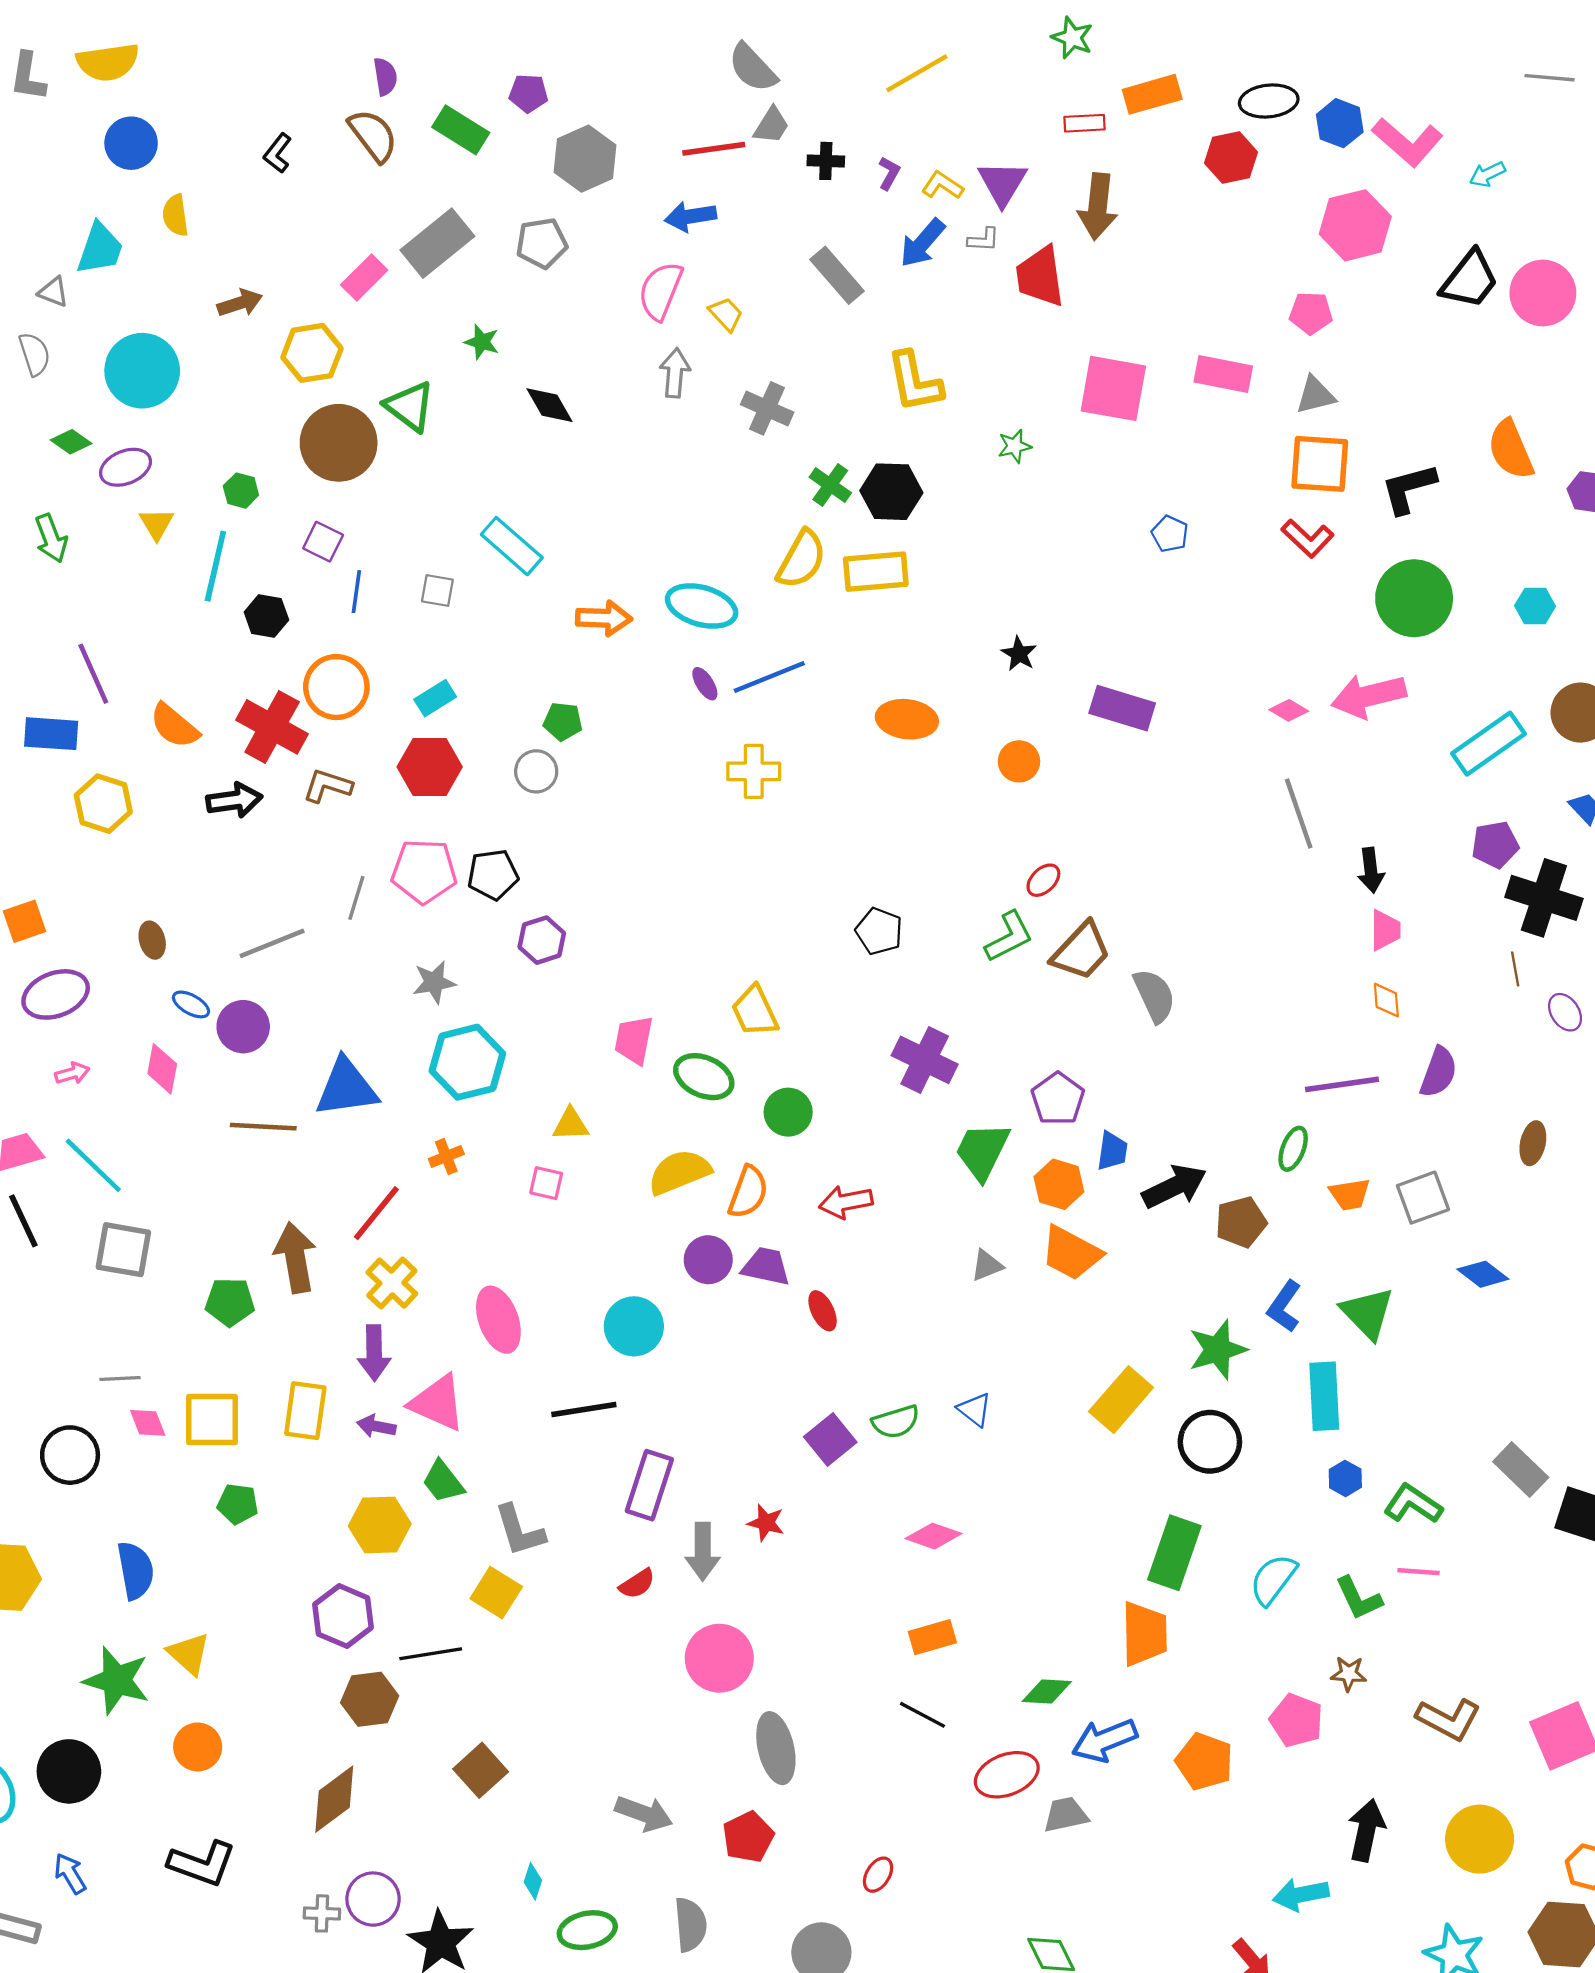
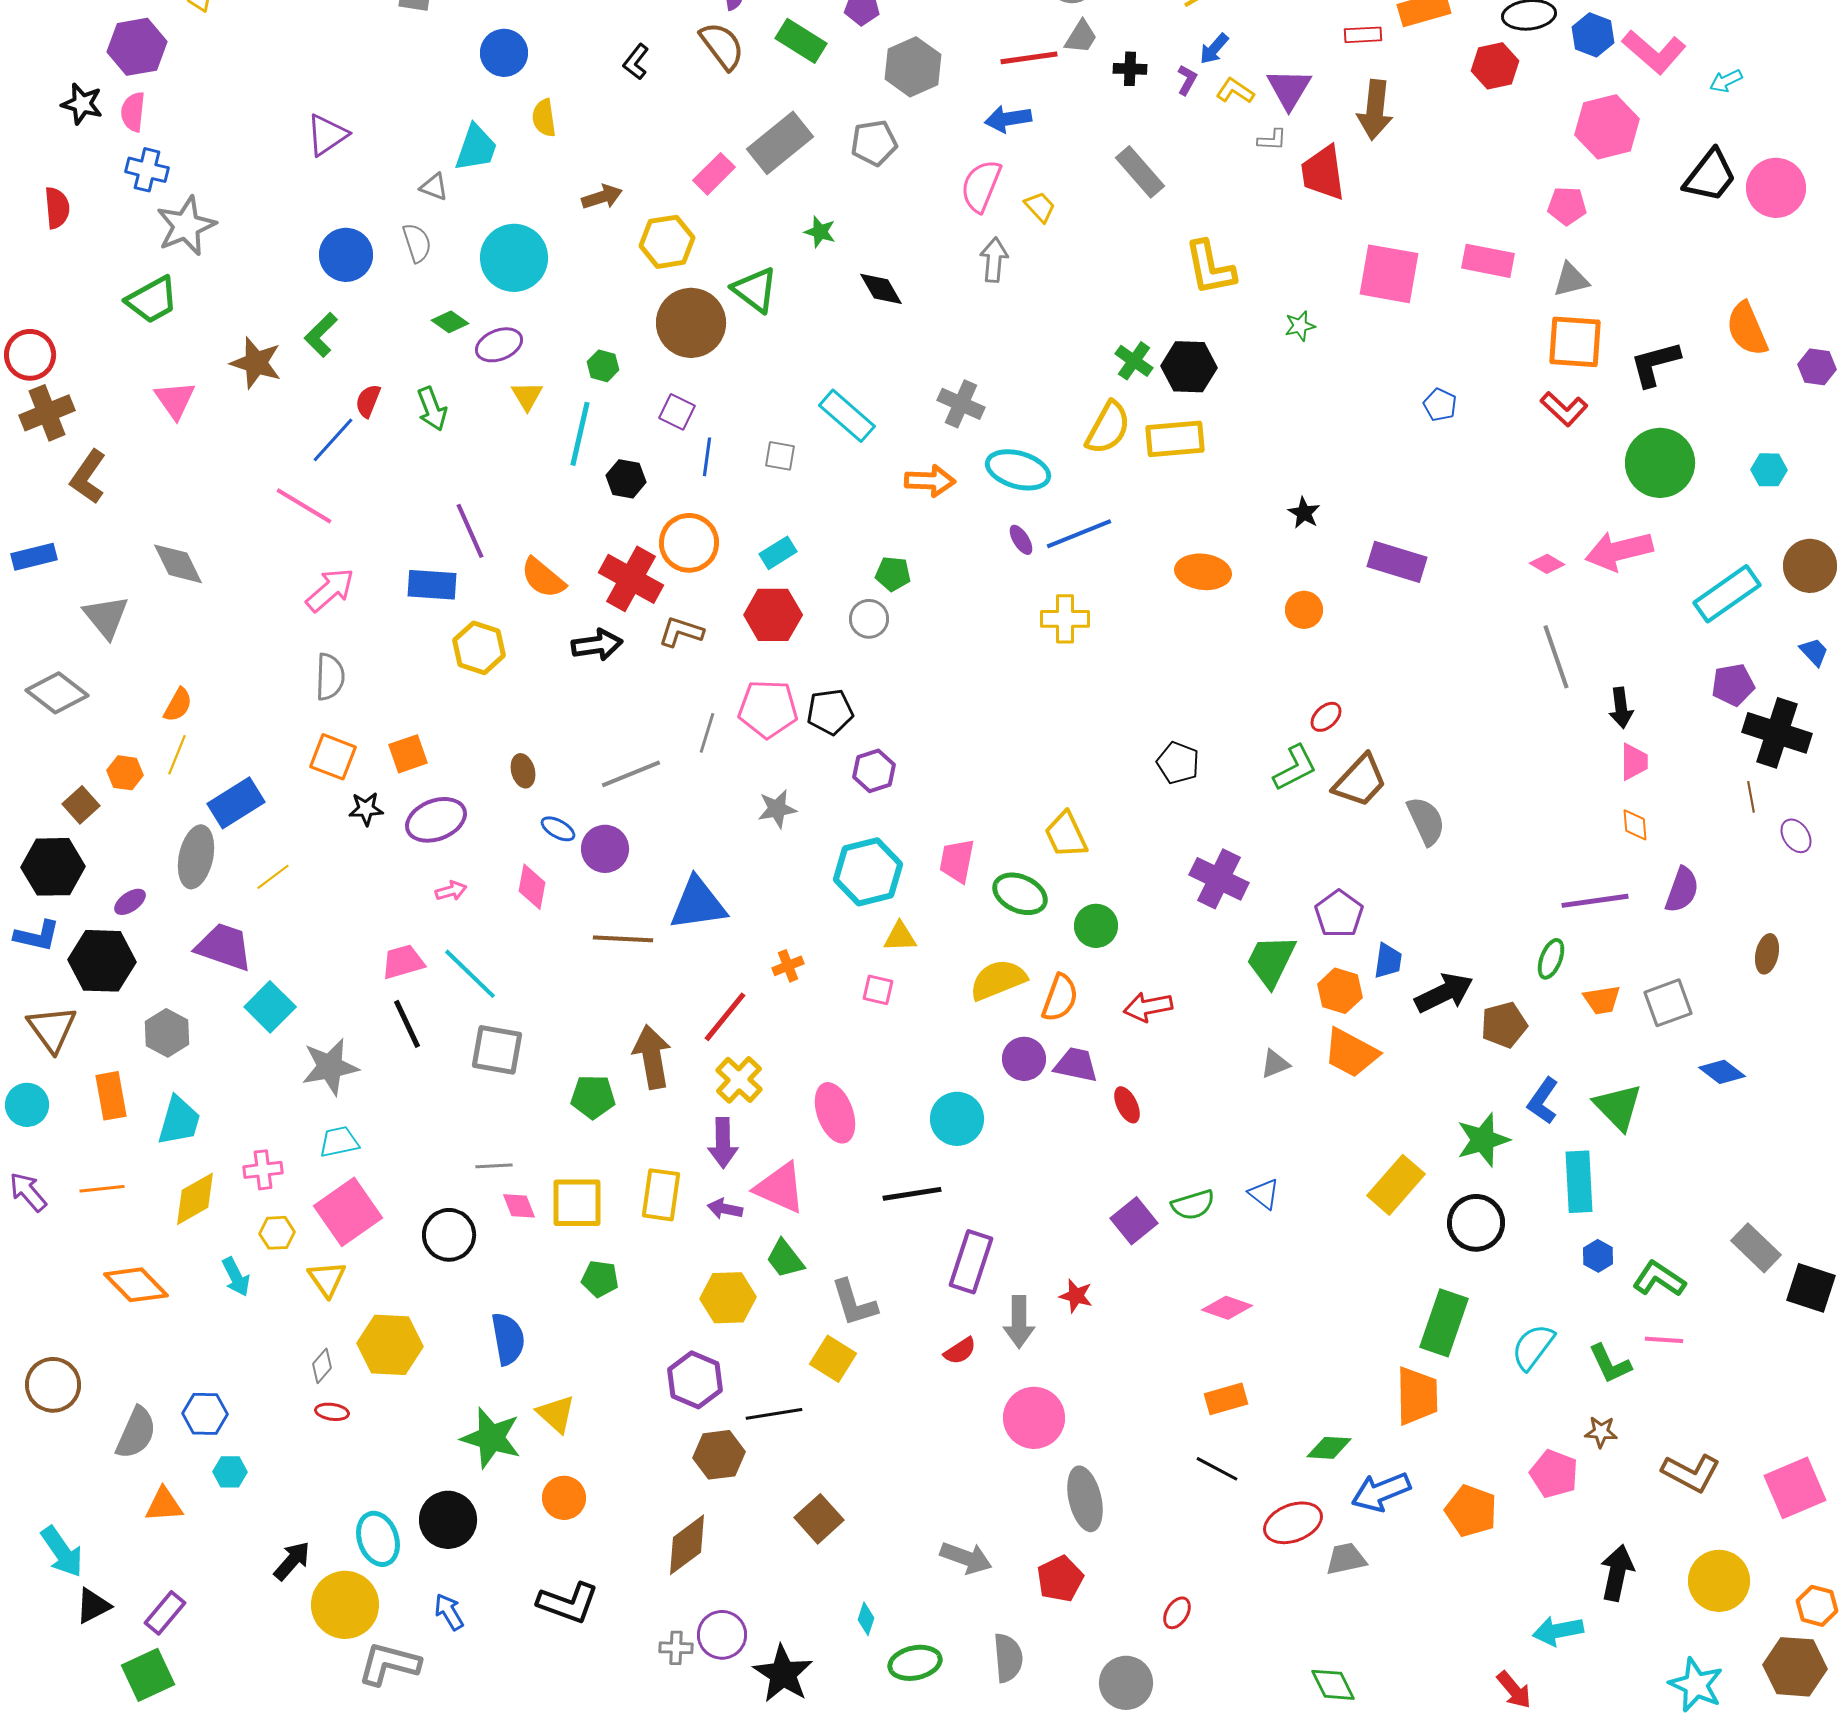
blue arrow: (922, 243) -> (1214, 49), moved, size x0.7
gray cross: (767, 408) -> (961, 404), moved
cyan hexagon: (467, 1062) -> (868, 872), moved

